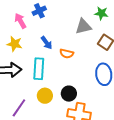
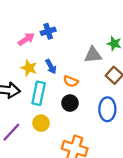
pink arrow: (20, 21) -> (26, 39), turned 77
yellow star: (15, 44) -> (29, 68), moved
black circle: (69, 94) -> (70, 103), moved

